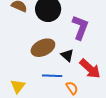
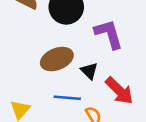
purple L-shape: (80, 27) -> (109, 34), turned -40

